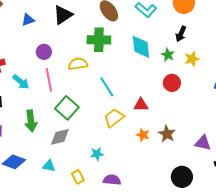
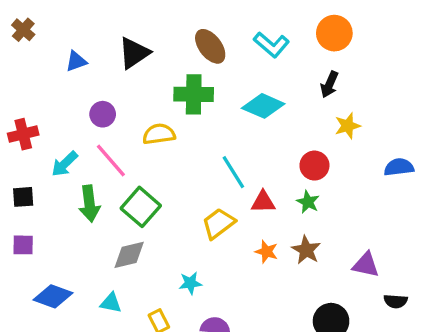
cyan diamond: (141, 47) -> (263, 106), turned -60
green star: (168, 55) -> (308, 202), moved
pink line: (49, 80) -> (111, 161), turned -30
cyan arrow: (21, 82) -> (65, 164), turned 96
cyan line: (107, 87) -> (233, 172), moved
green arrow: (31, 121) -> (89, 204), moved

